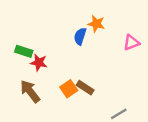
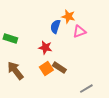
pink triangle: (131, 43) -> (79, 32), moved
red star: (39, 63) -> (45, 48), moved

